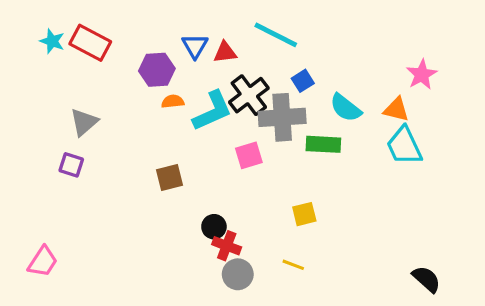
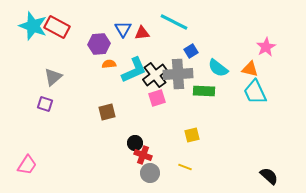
cyan star: (52, 41) -> (33, 26), size x1.8
black cross: (249, 95) -> (155, 75), moved

